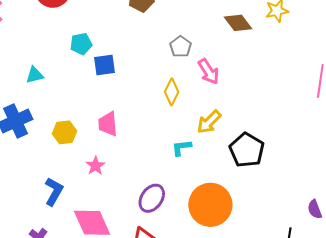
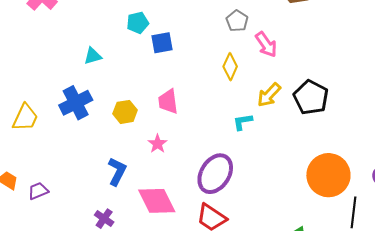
black pentagon: (247, 150) -> (311, 97), moved
purple ellipse: (152, 198) -> (215, 174), size x1.4
orange circle: (210, 205) -> (328, 175), moved

